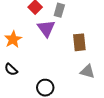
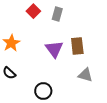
purple triangle: (46, 28) -> (54, 49), moved

